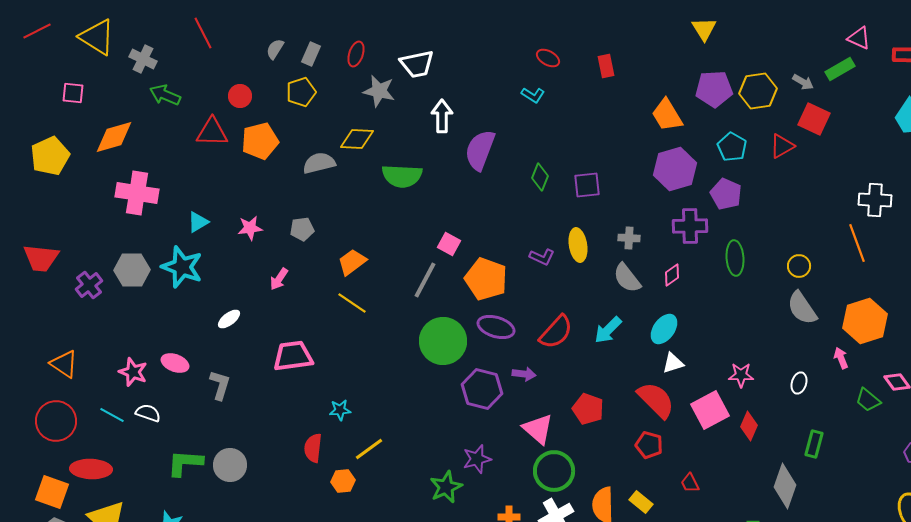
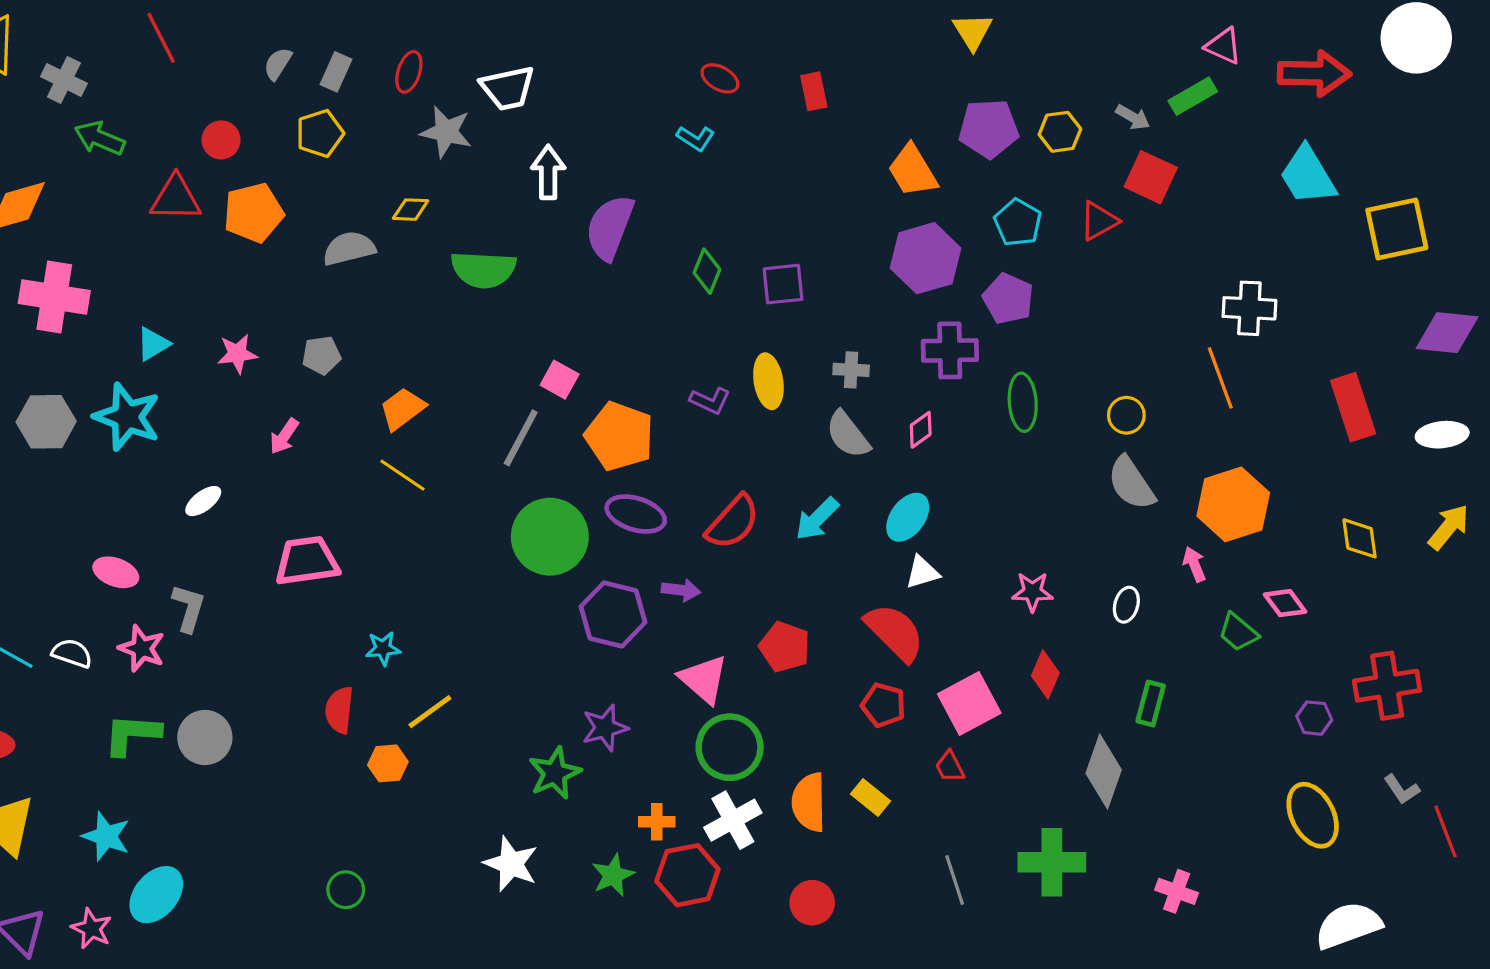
yellow hexagon: (758, 91) -> (1060, 132), size x0.7
yellow diamond: (357, 139) -> (411, 210), size x0.7
pink star: (133, 372) -> (142, 648), moved
pink square: (710, 410) -> (969, 703), moved

